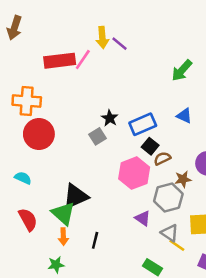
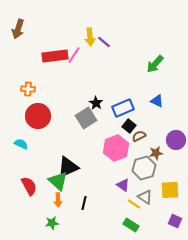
orange cross: (27, 101) -> (28, 89), size x0.6
gray square: (98, 136) -> (86, 118), size x1.5
cyan semicircle: (23, 178) -> (21, 144), moved
yellow line: (177, 245) -> (134, 204), moved

